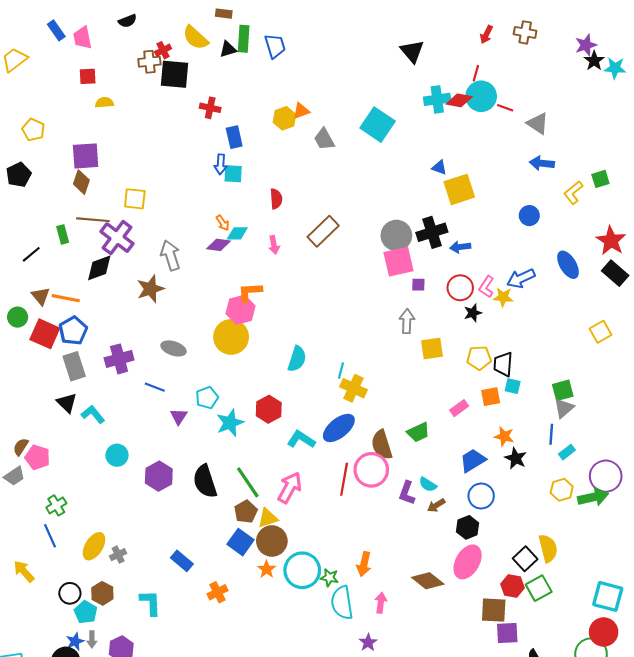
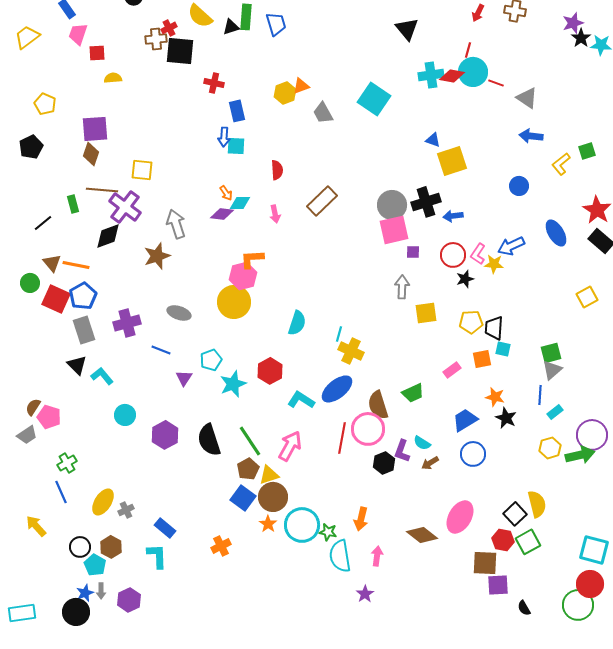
pink trapezoid: (82, 38) -> (78, 34), moved, turned 30
black hexagon: (468, 527) -> (384, 463), moved
blue rectangle: (182, 561) -> (165, 528), moved

